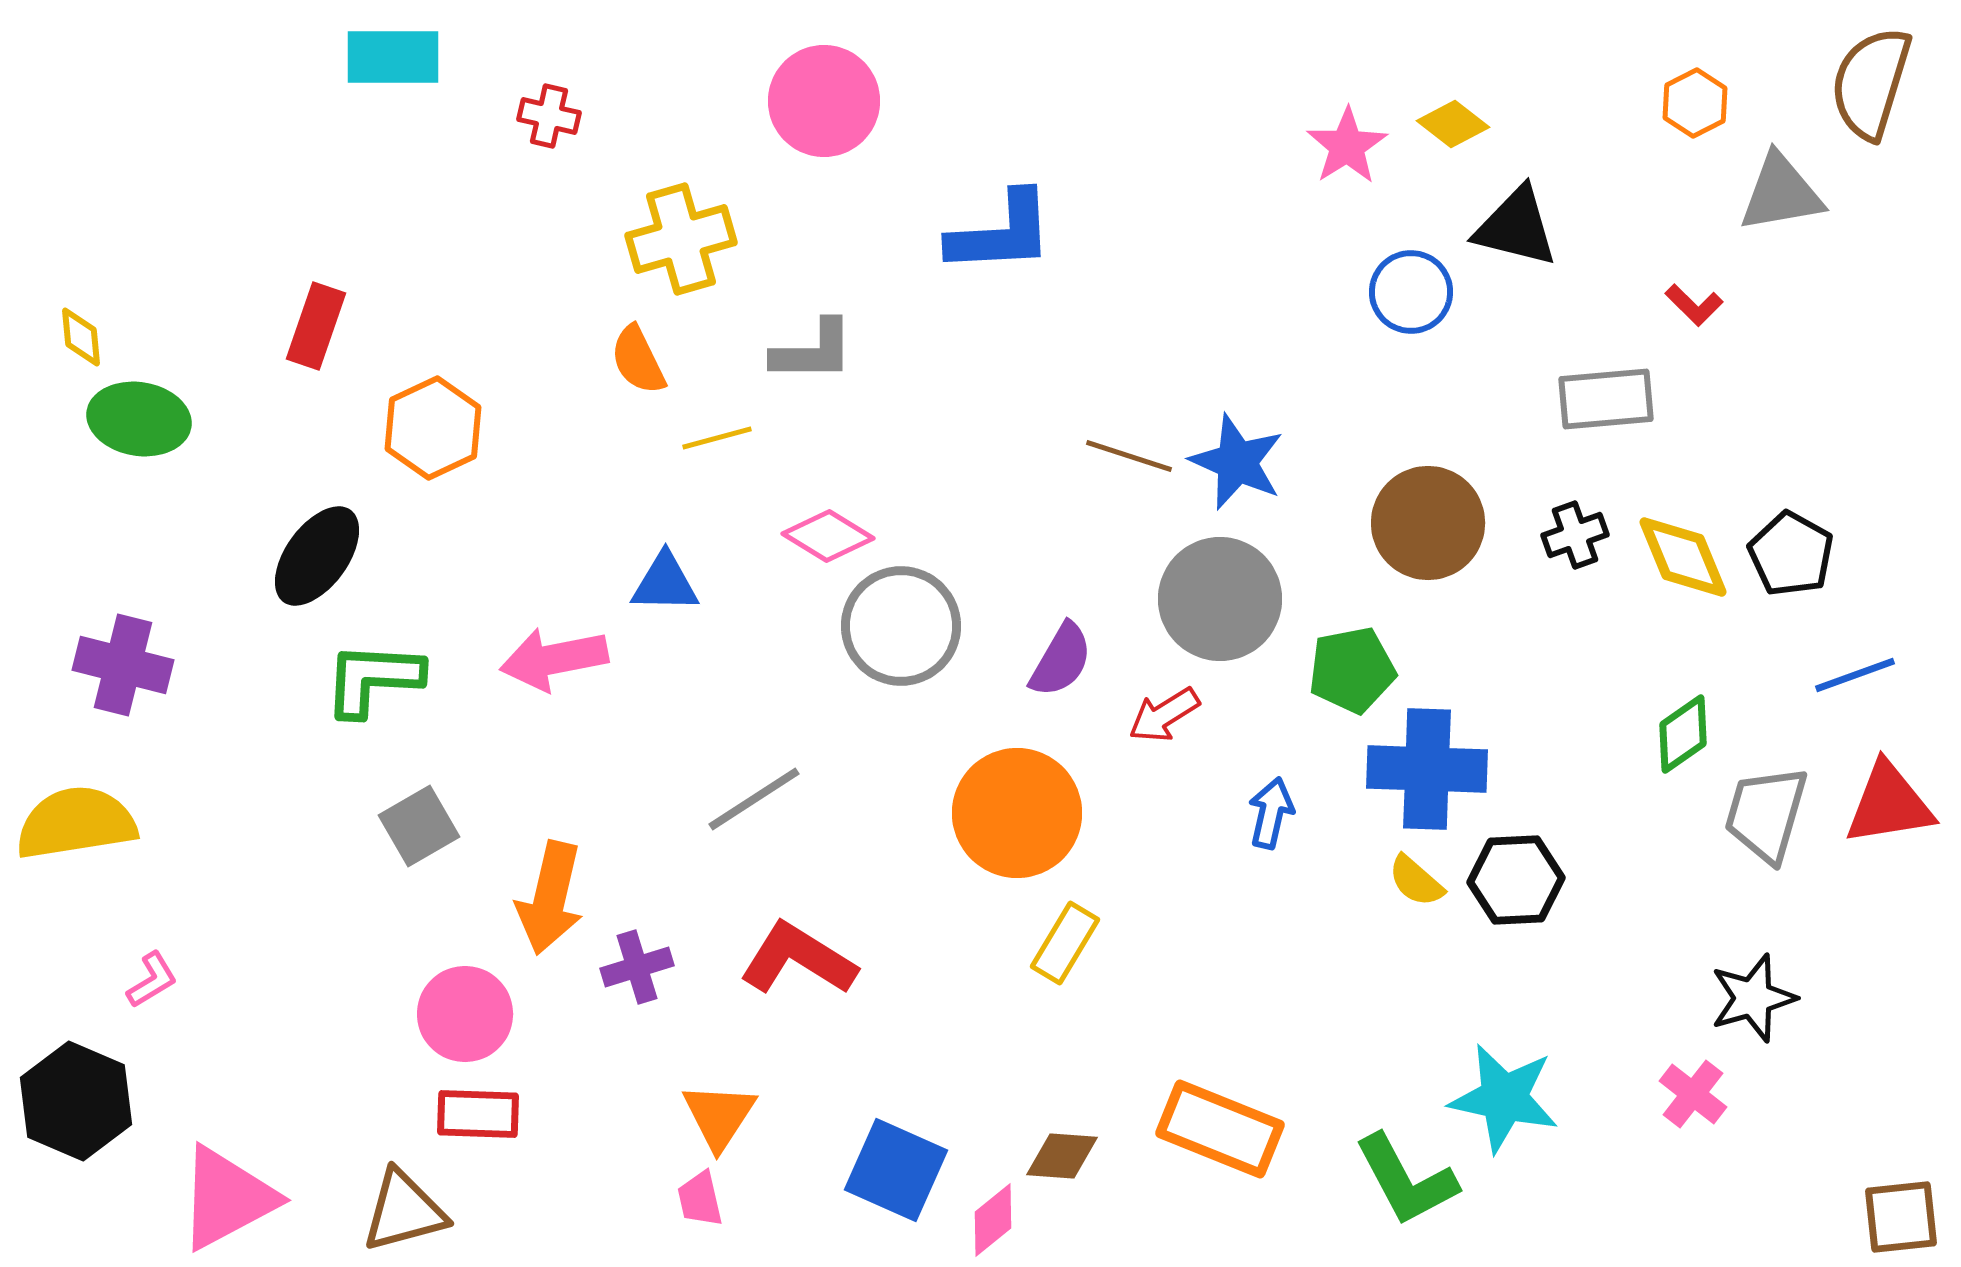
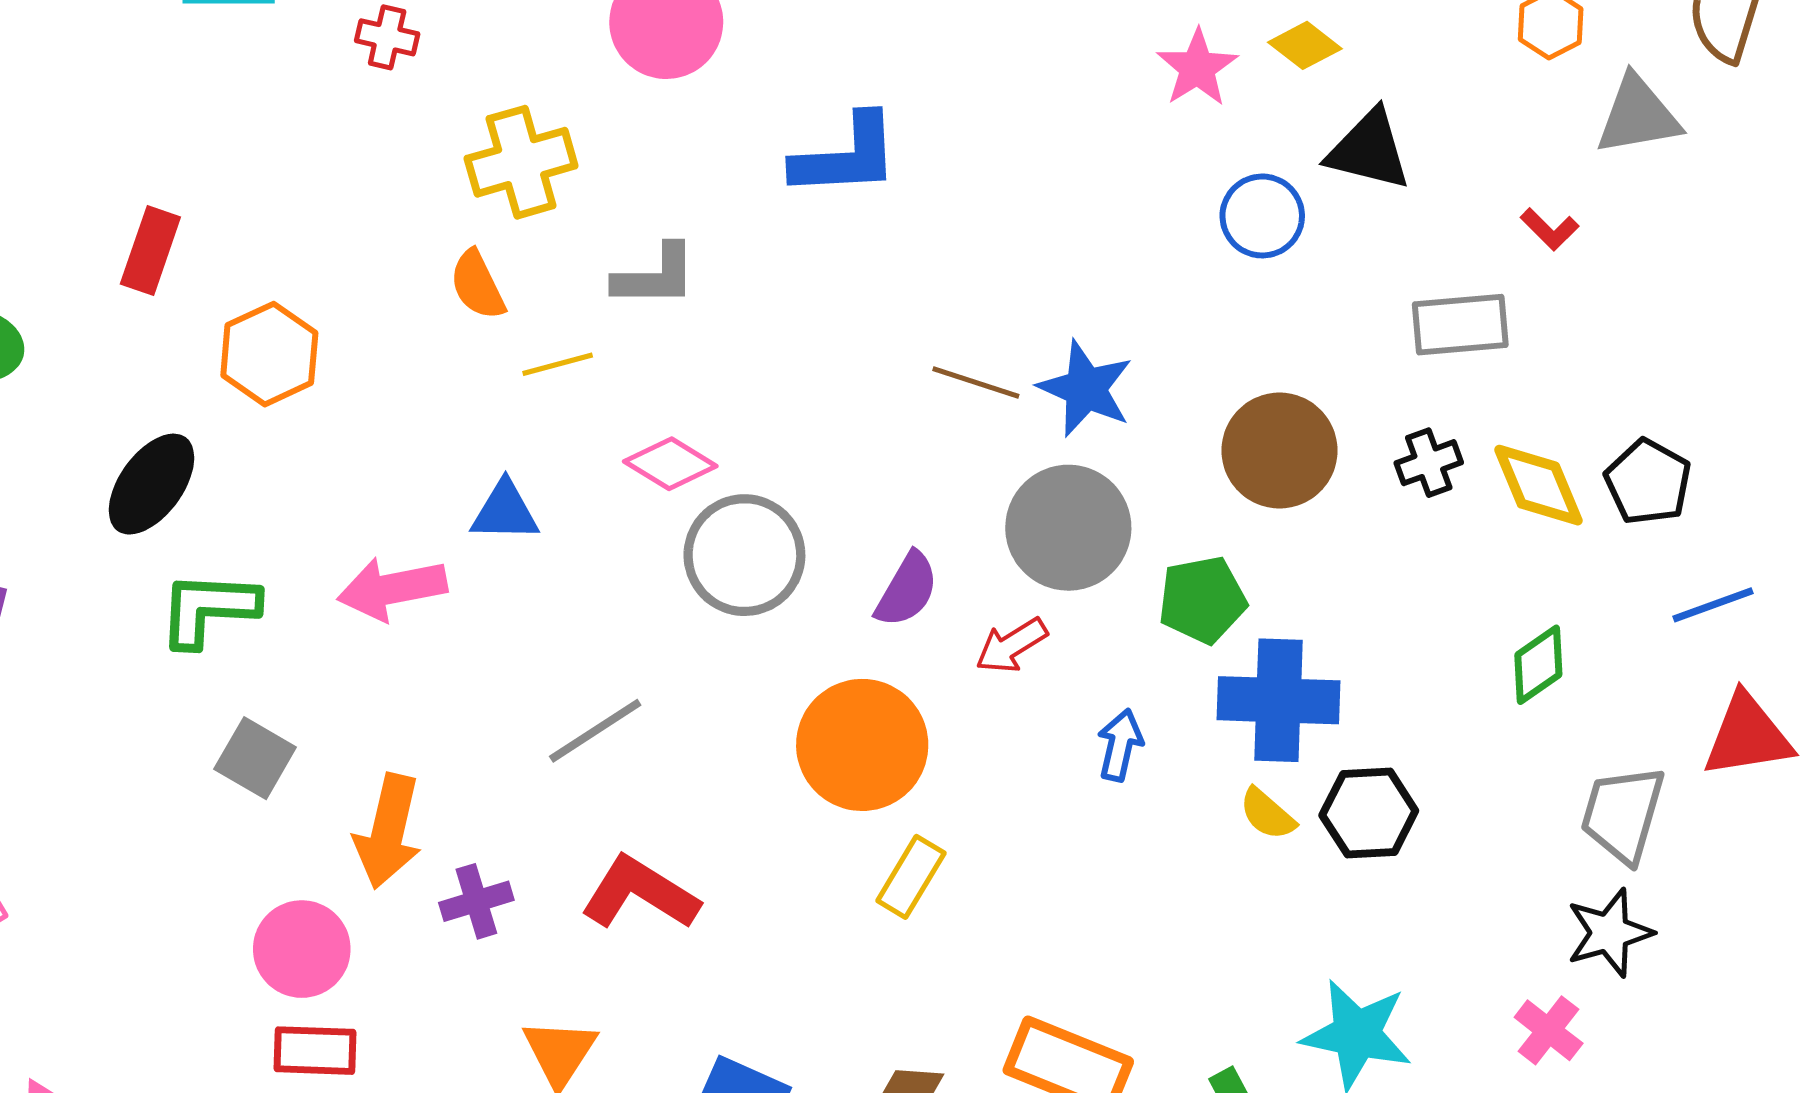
gray trapezoid: (1766, 814) -> (1623, 814), moved
gray square: (419, 826) -> (255, 758), turned -30

